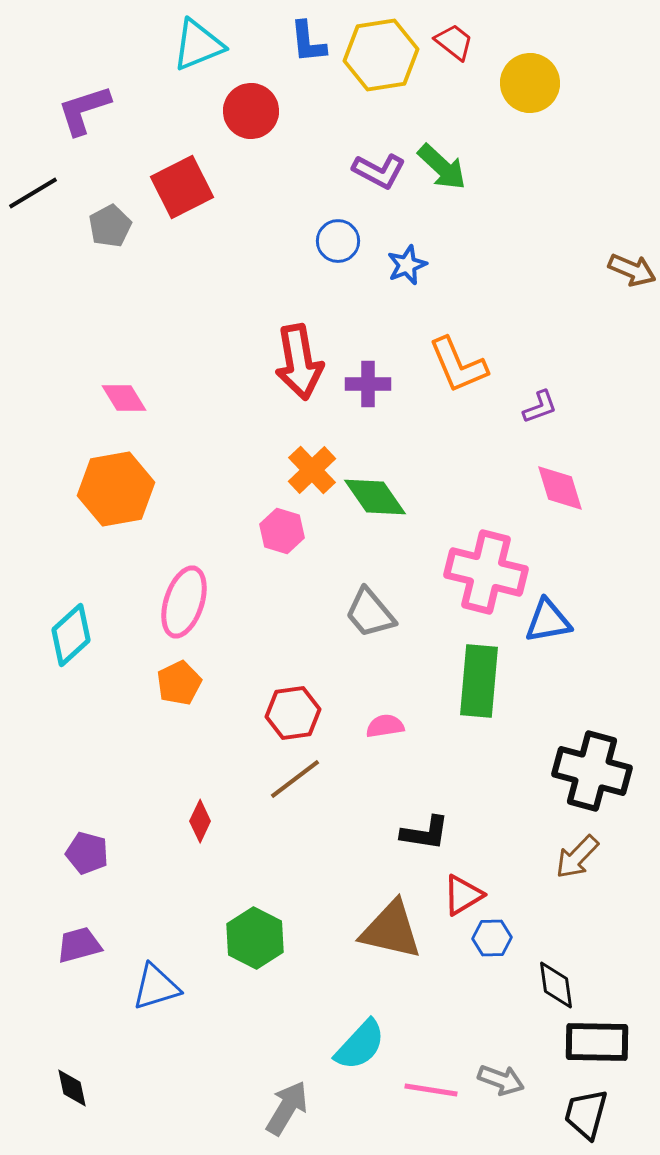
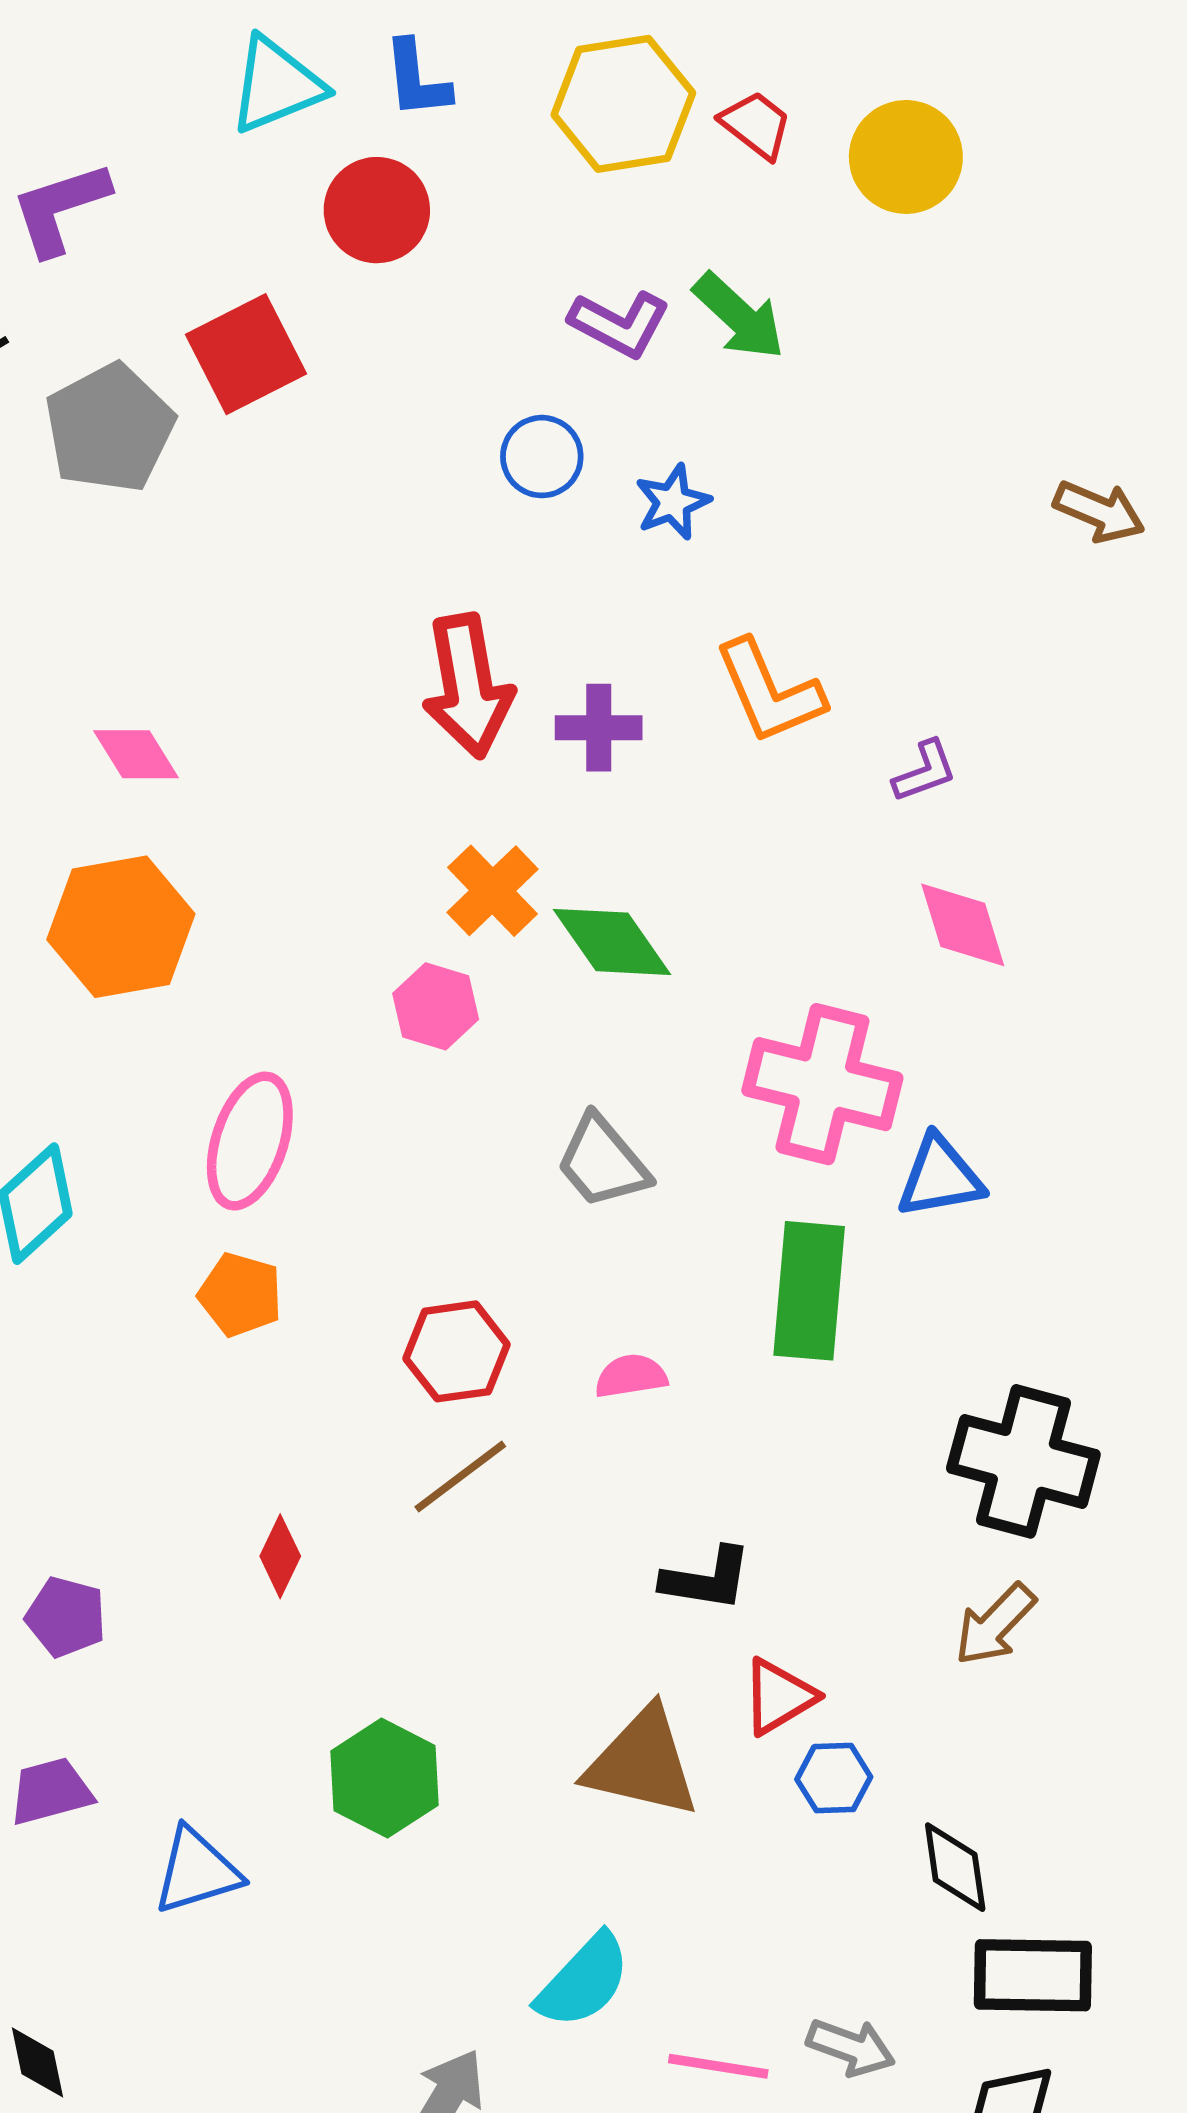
blue L-shape: (308, 42) -> (417, 79), moved
red trapezoid: (454, 42) -> (756, 125), moved
gray pentagon: (110, 226) -> (110, 428), size x1.6
orange pentagon: (179, 683) -> (240, 1295), turned -30

